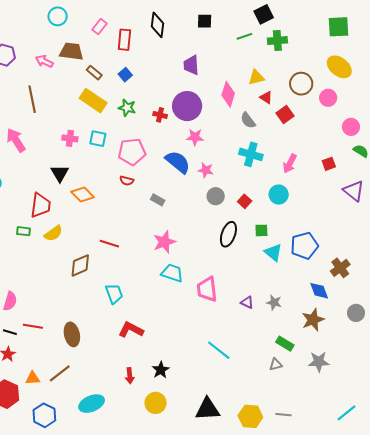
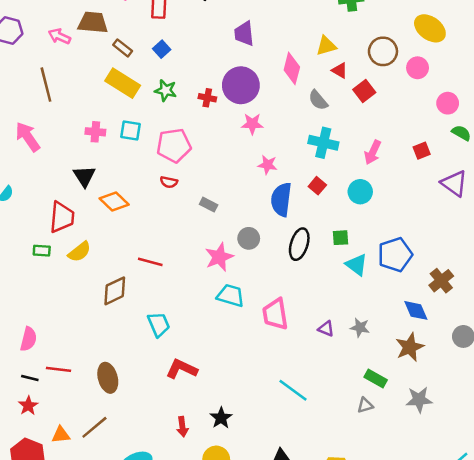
blue semicircle: (178, 162) -> (281, 200), moved, turned -120
gray circle: (216, 196) -> (249, 238), moved
red square: (245, 201) -> (317, 186), moved

